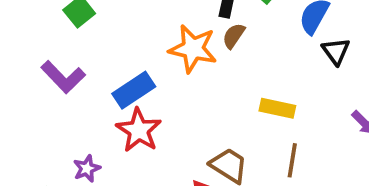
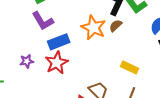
purple L-shape: (63, 77) -> (43, 21), moved
purple star: (87, 168) -> (27, 61), moved

